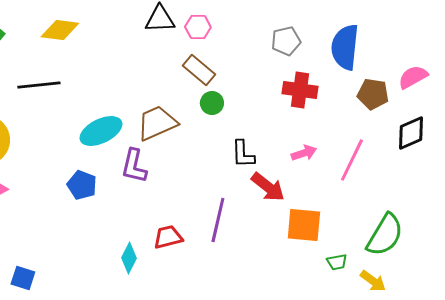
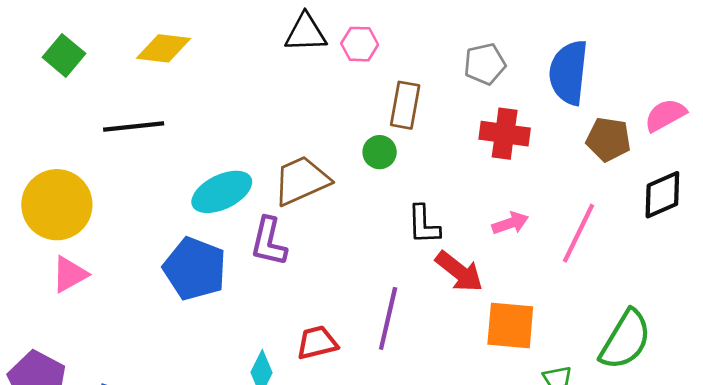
brown rectangle: (199, 70) -> (405, 105), moved, turned 60
blue pentagon: (82, 185) -> (195, 269), size x1.5

